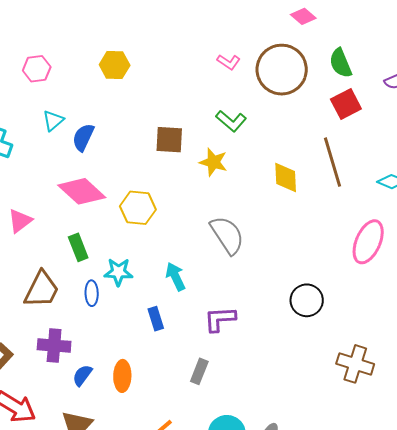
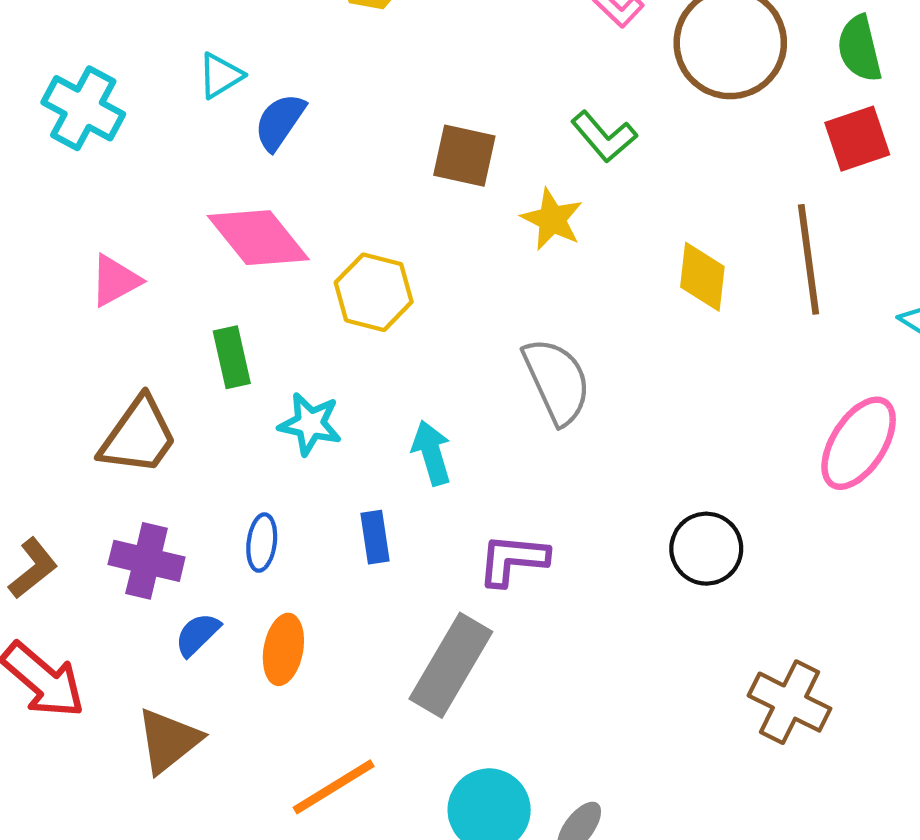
blue ellipse: (92, 293) -> (262, 543), moved
gray rectangle: (199, 371) -> (451, 665), size x1.8

